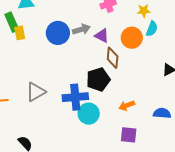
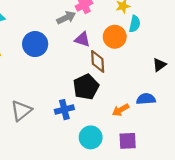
gray arrow: (81, 29) -> (66, 18), moved
blue cross: (75, 97) -> (64, 110), size x0.7
blue semicircle: (162, 113) -> (146, 99), moved
cyan circle: (89, 114) -> (91, 137), moved

